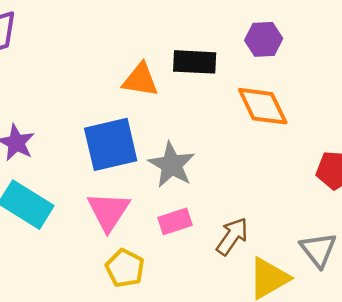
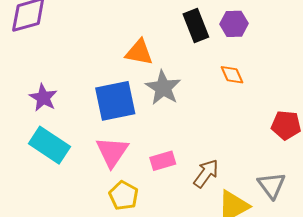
black rectangle: (195, 62) -> (196, 26), moved, turned 64
orange diamond: (263, 106) -> (232, 75), size x0.6
gray star: (172, 165) -> (163, 88), moved

